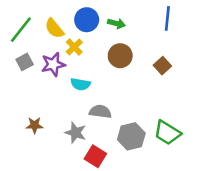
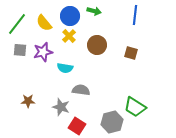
green arrow: (116, 23) -> (94, 11), moved
yellow cross: (74, 47) -> (69, 36), moved
gray square: (25, 62) -> (20, 50), turned 32
brown square: (162, 66) -> (131, 53), turned -32
gray hexagon: (131, 136) -> (112, 122), moved

